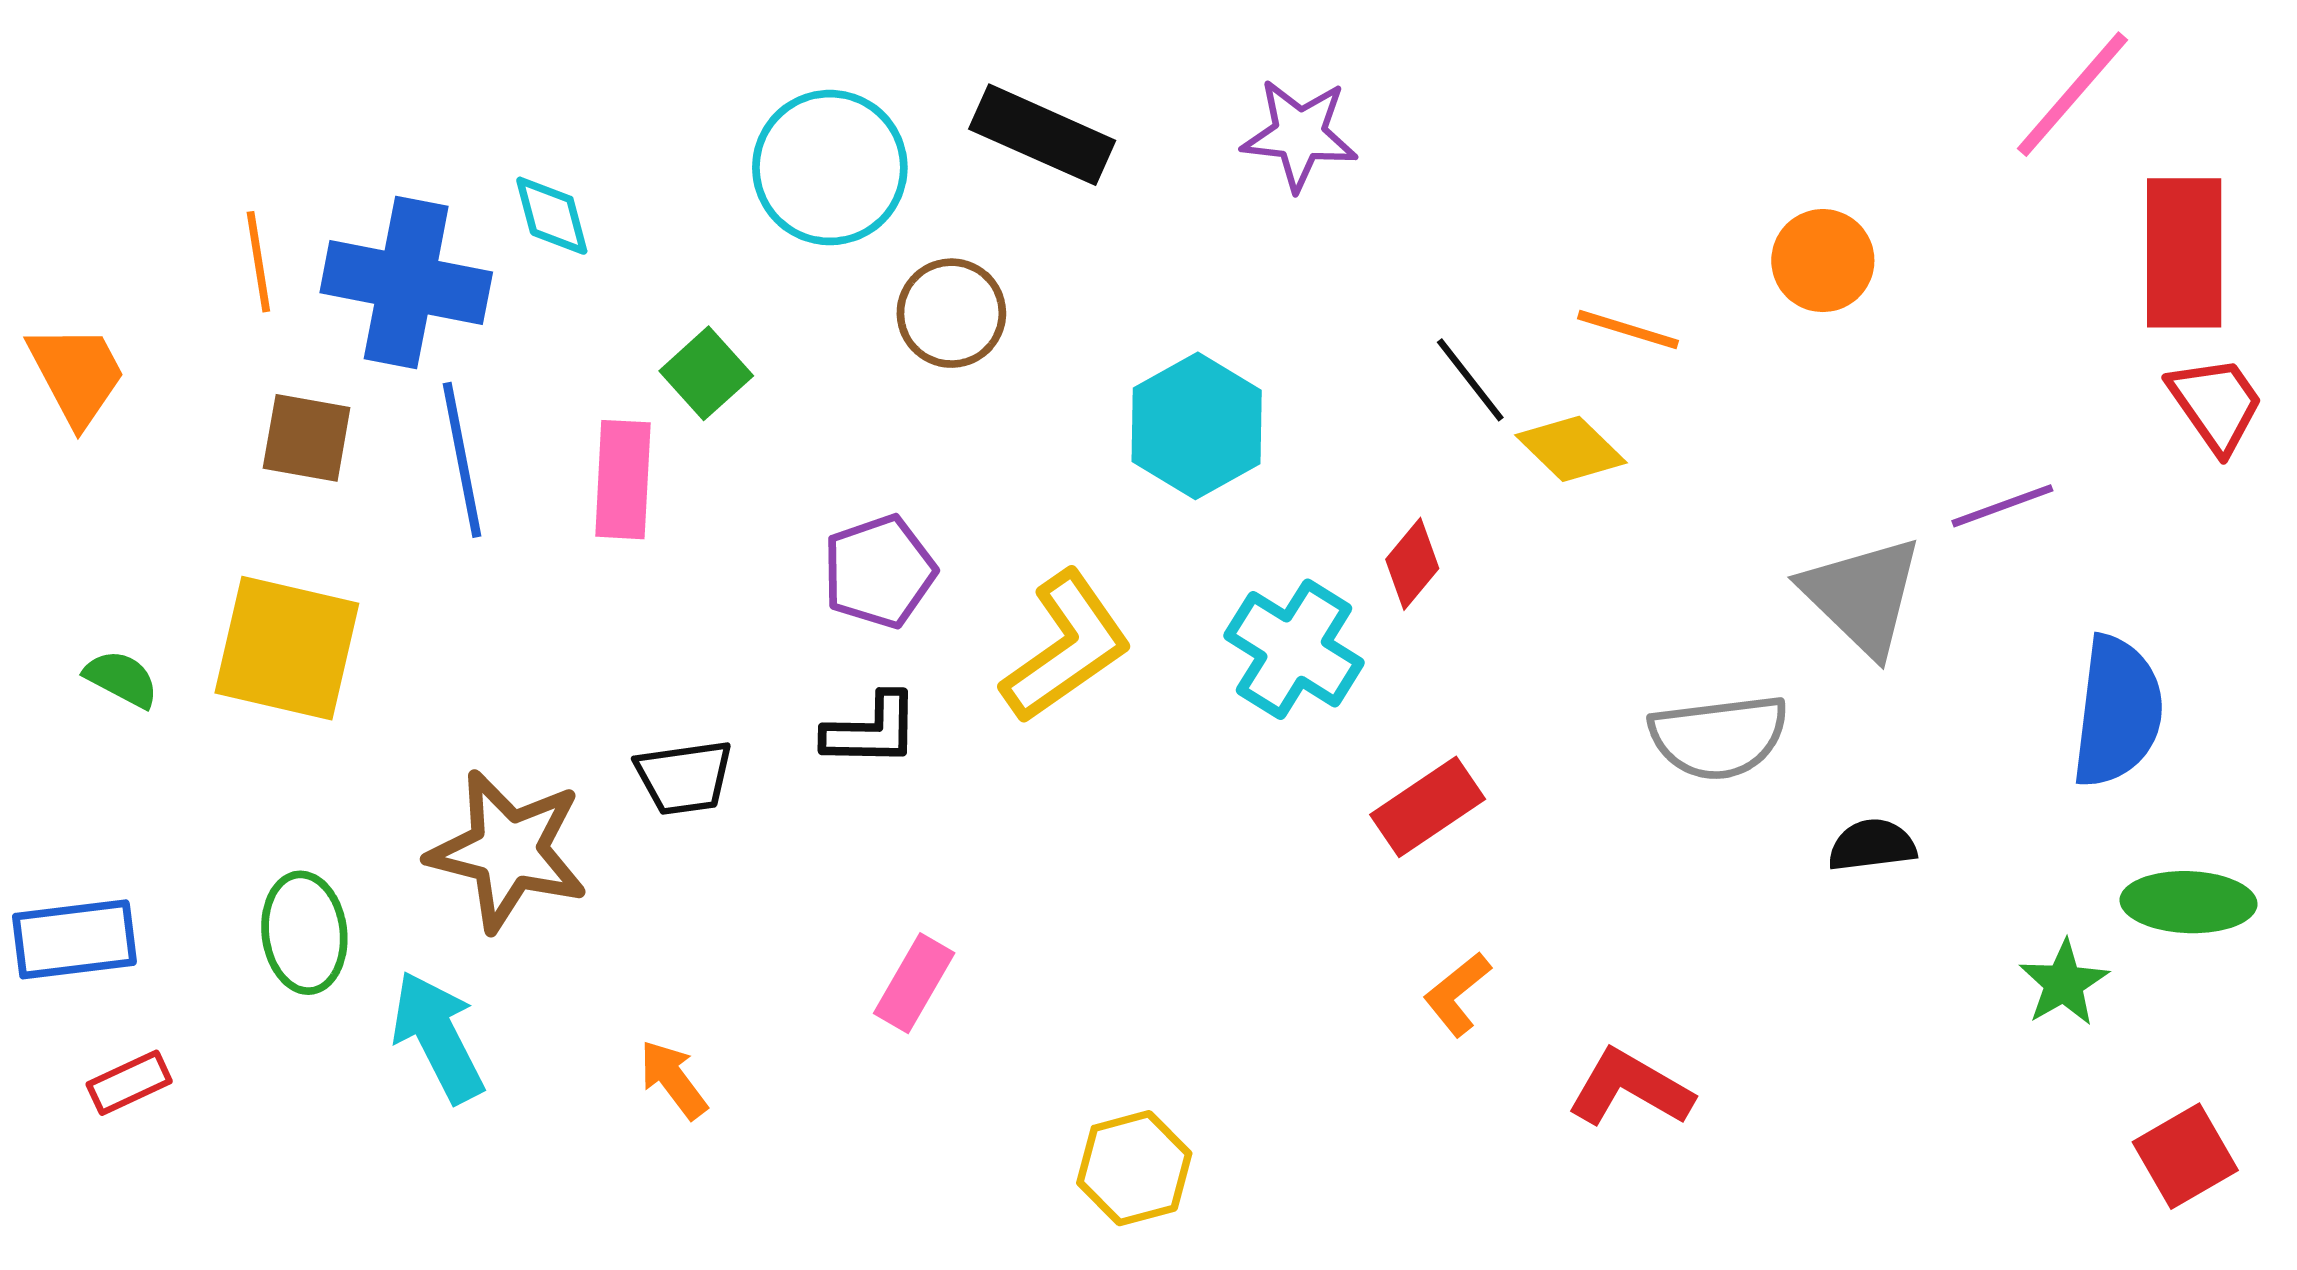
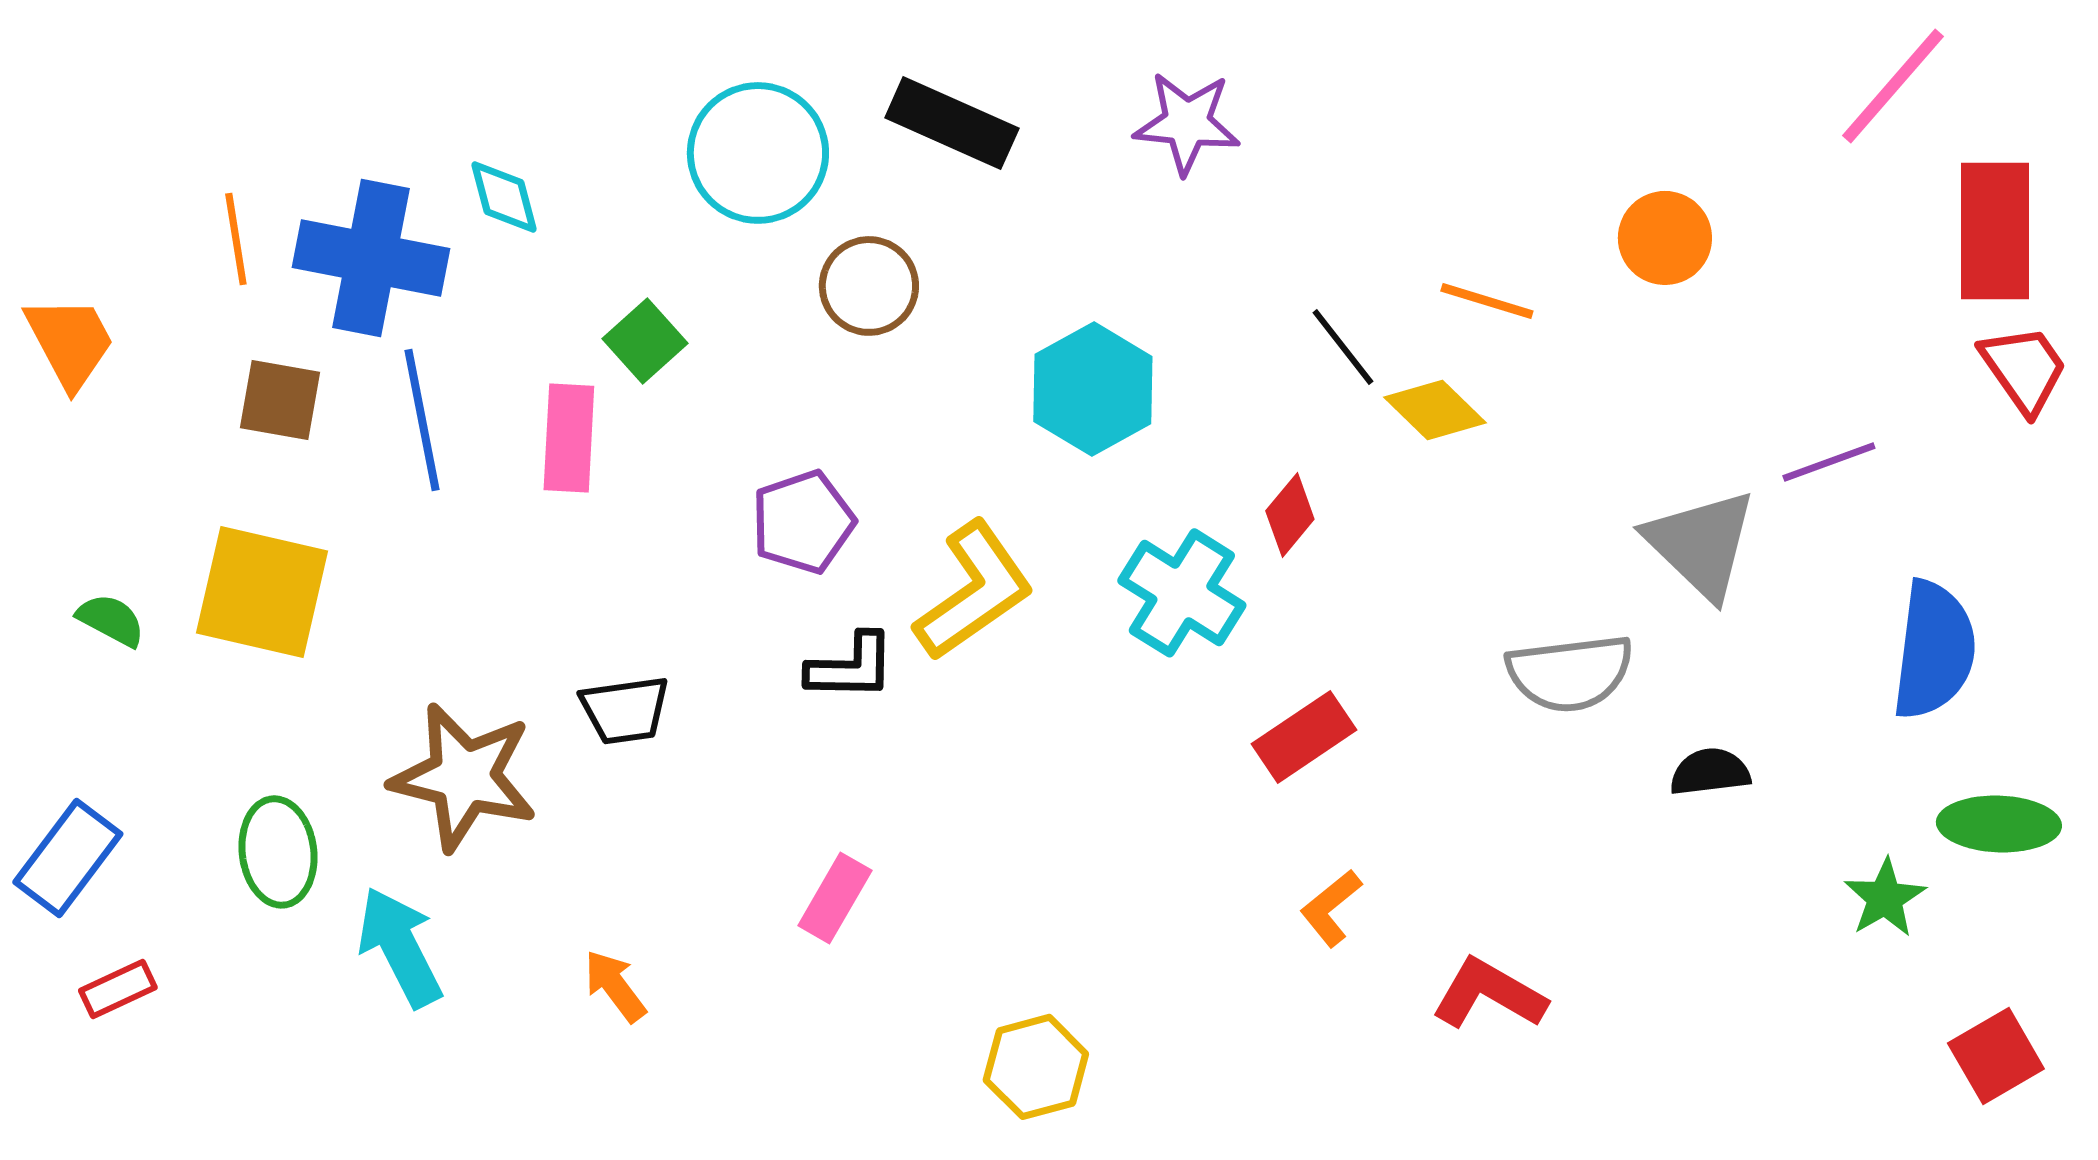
black L-shape: (871, 730) -> (851, 667), moved
blue rectangle: (74, 939) -> (68, 858), turned -46

